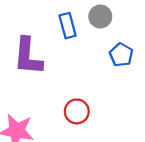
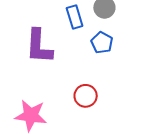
blue pentagon: (121, 55) -> (102, 43), moved

